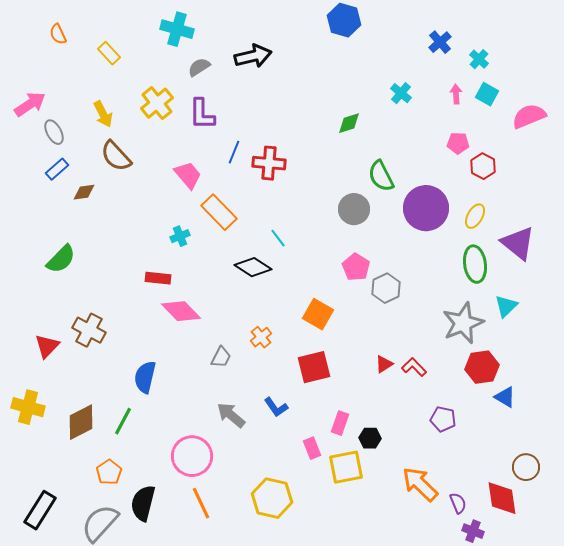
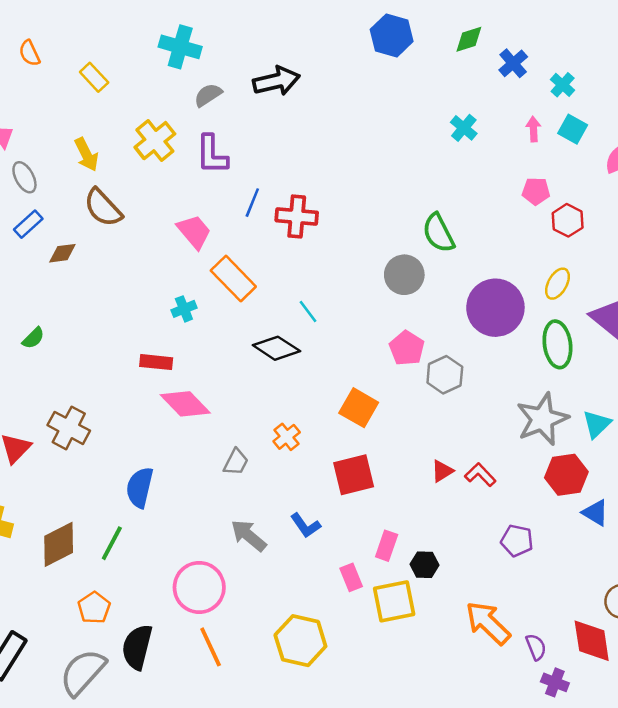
green diamond: (349, 123) -> (469, 39), moved
purple circle: (426, 208) -> (495, 308), moved
green semicircle: (61, 259) -> (33, 338), size x0.6
cyan triangle: (506, 306) -> (597, 424), moved

